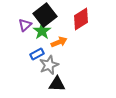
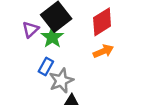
orange arrow: (59, 42) -> (103, 51), moved
blue rectangle: (37, 54) -> (46, 67), turned -32

